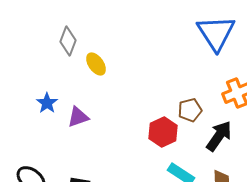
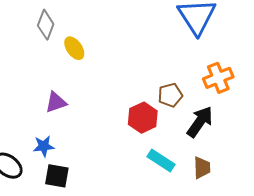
blue star: (47, 103) -> (44, 146), moved, turned 30

